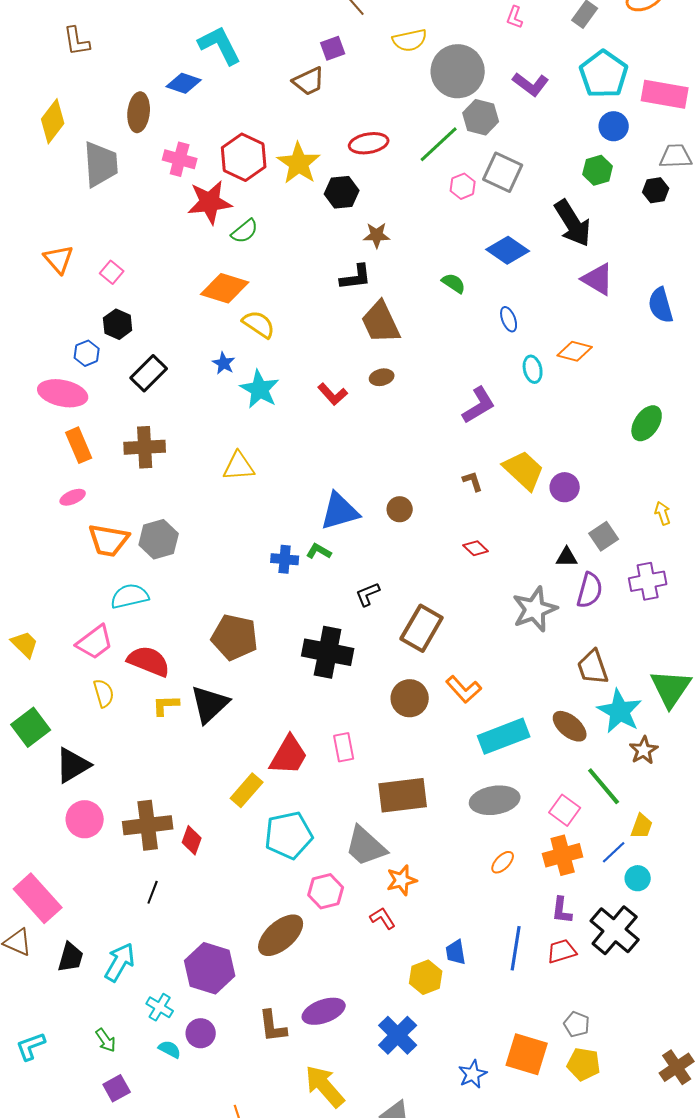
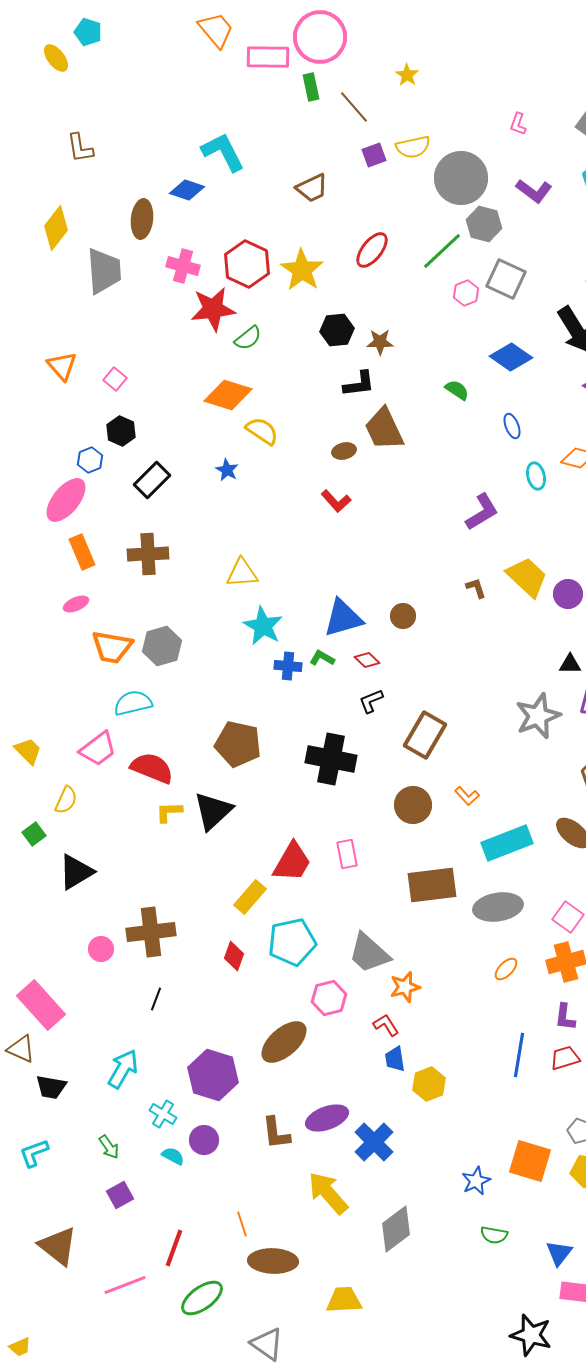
purple square: (333, 48) -> (374, 155), moved
red ellipse: (369, 143) -> (372, 250), turned -42
black hexagon: (342, 192) -> (337, 330), moved
brown ellipse: (382, 377) -> (344, 451), moved
cyan star: (260, 389) -> (263, 626), moved
pink ellipse: (63, 393) -> (66, 500), turned -63
red diamond: (476, 548) -> (367, 660), moved
orange L-shape: (464, 689) -> (467, 796), size x0.7
yellow semicircle: (104, 693) -> (66, 800), moved, turned 40
green square: (31, 727) -> (34, 834), size x0.6
brown rectangle: (403, 795) -> (432, 885), moved
pink circle: (85, 819) -> (101, 949), moved, size x0.7
red diamond: (192, 840) -> (234, 956), moved
blue trapezoid: (456, 952) -> (395, 1059), moved
black trapezoid: (71, 957) -> (51, 1087), moved, turned 84
blue cross: (398, 1035) -> (374, 1142), moved

